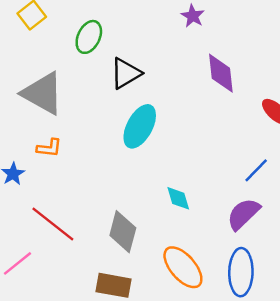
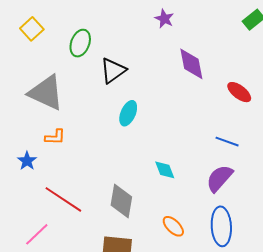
cyan ellipse: (140, 126) -> (128, 113), size x0.7
blue line: (256, 170) -> (227, 142), turned 70
orange ellipse: (183, 267) -> (173, 226), size x0.6

